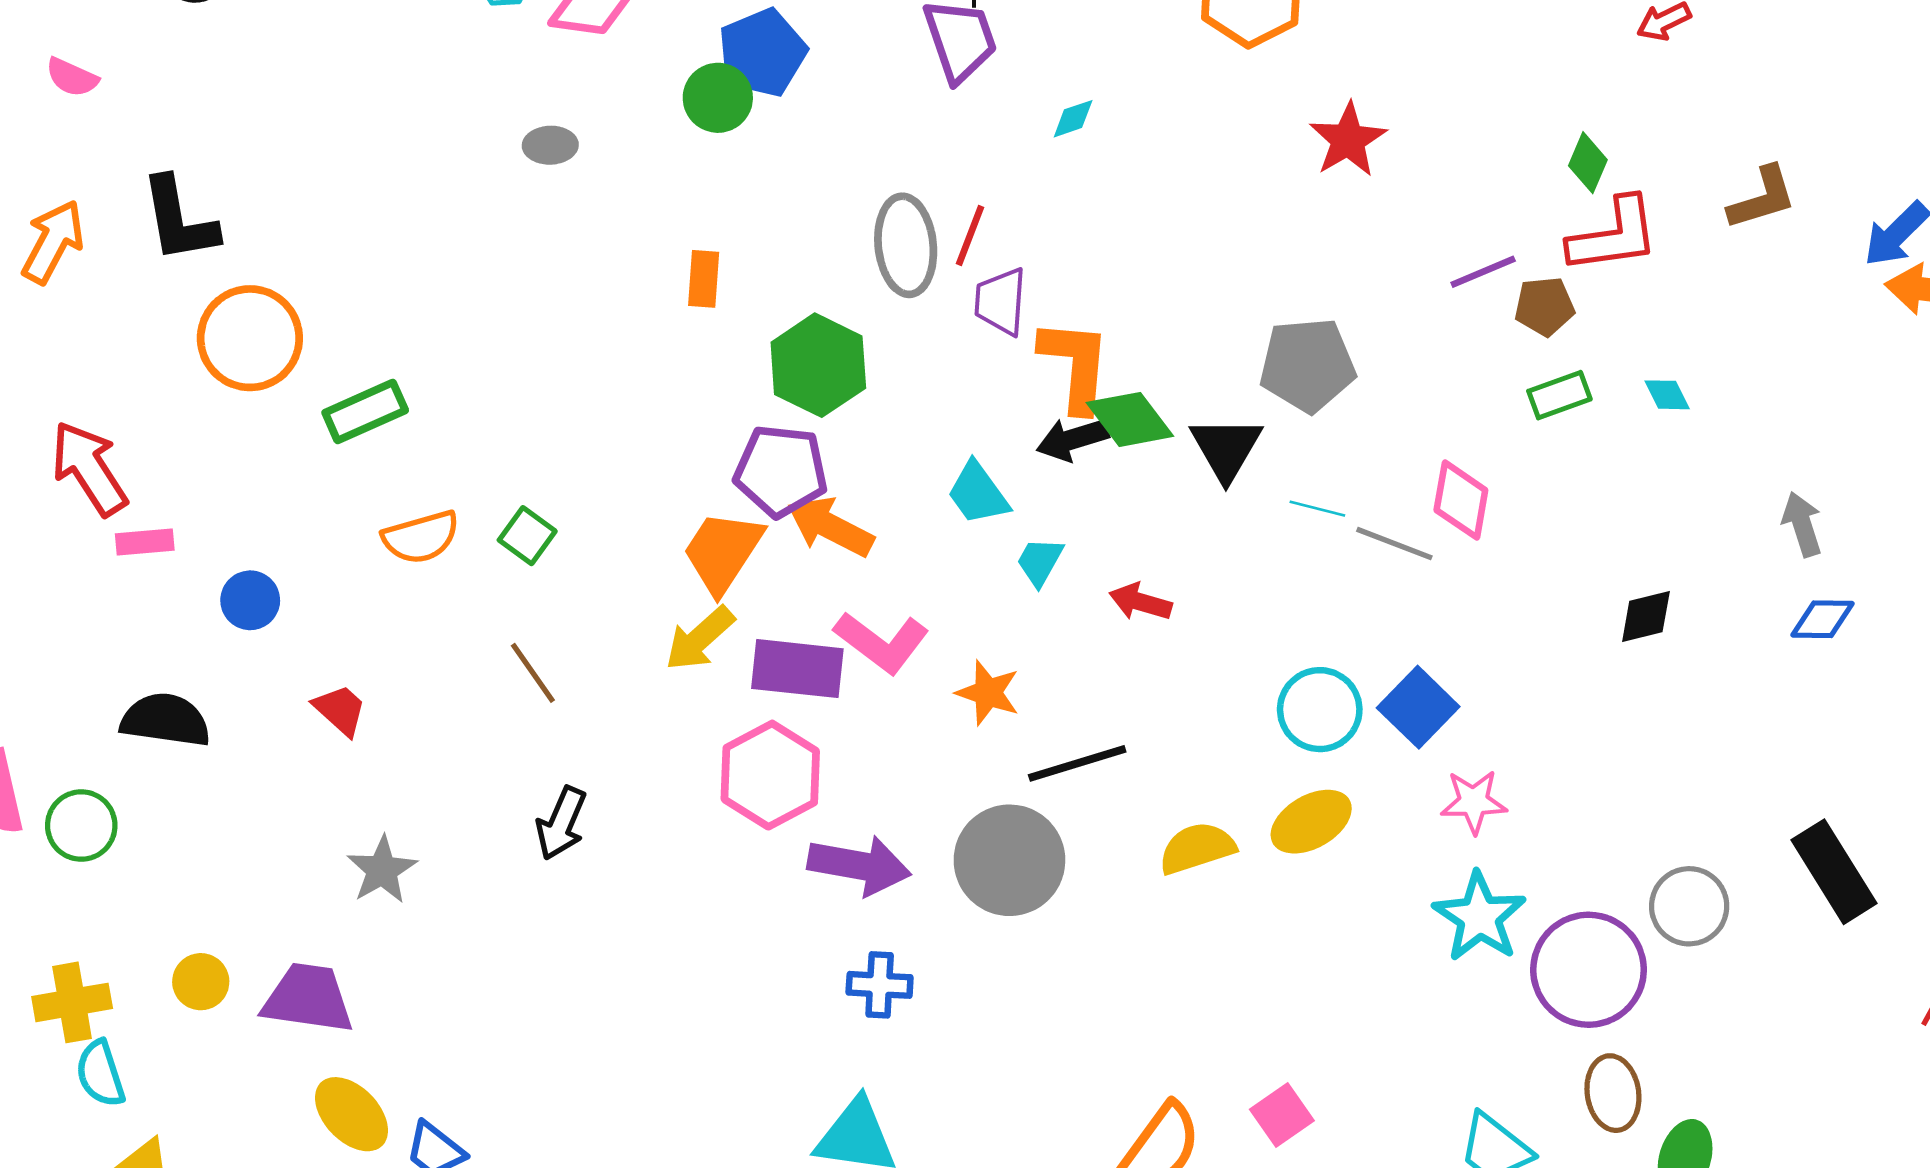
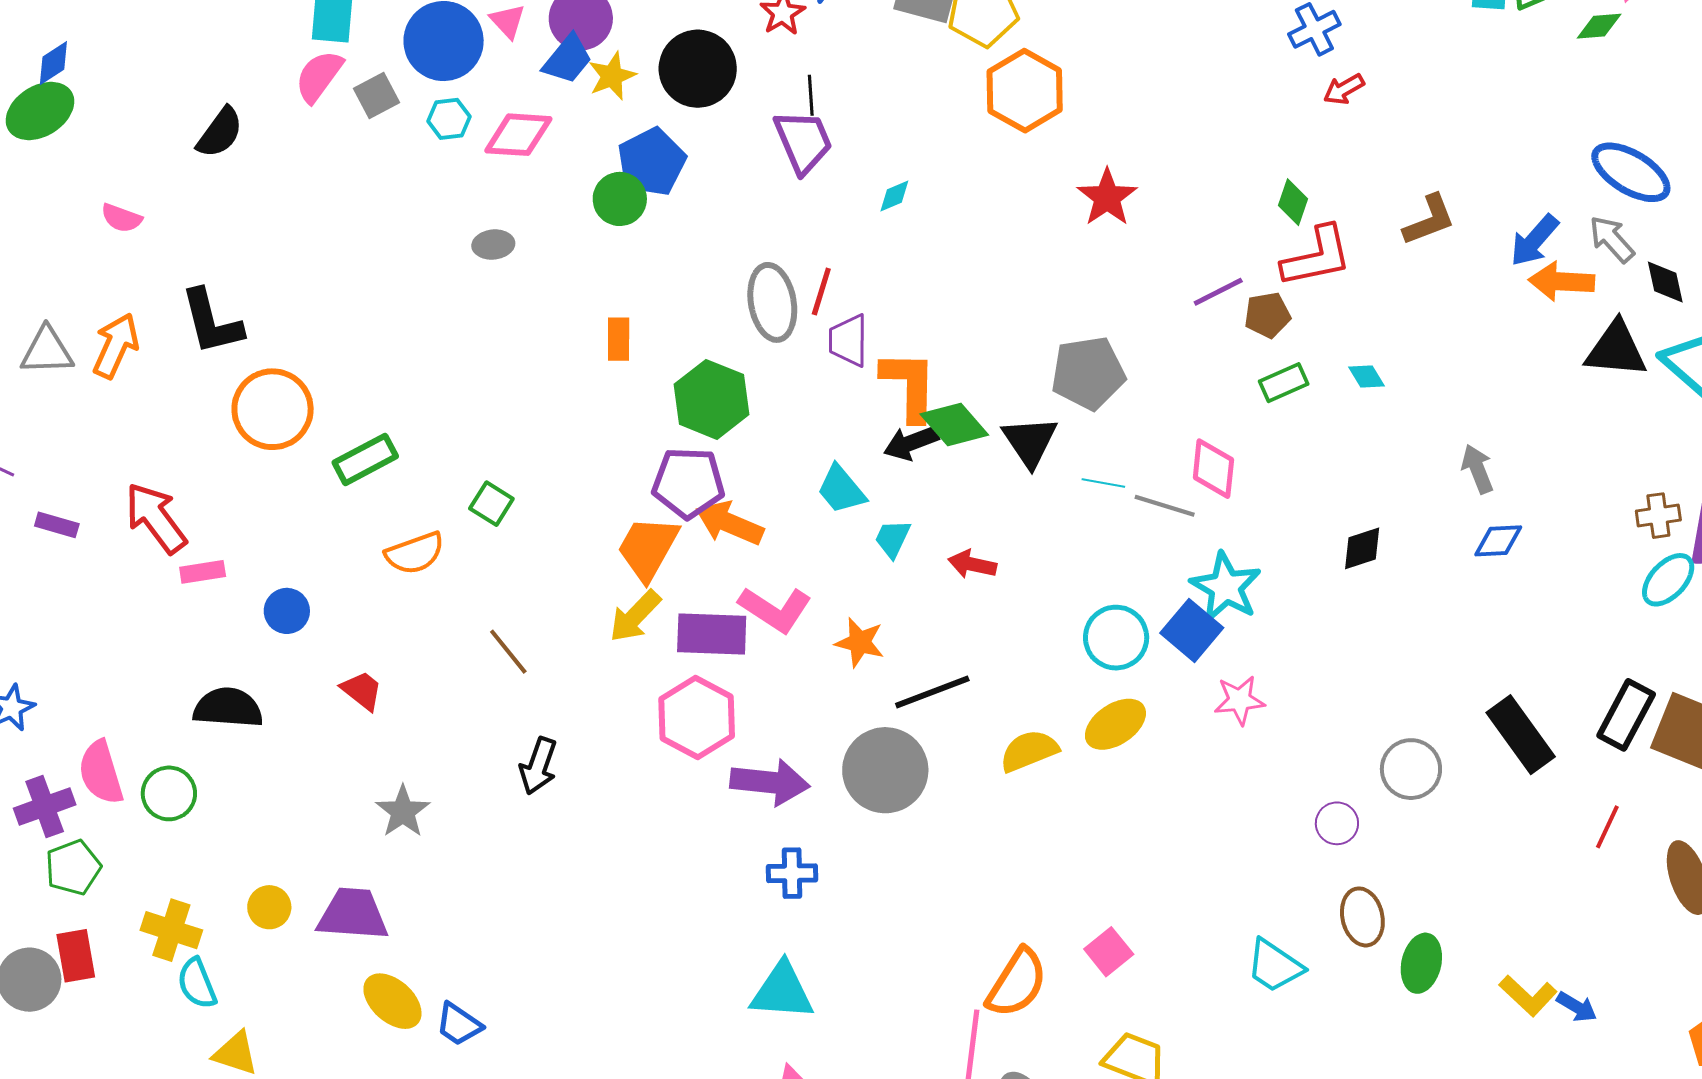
green square: (527, 536) -> (491, 504), moved
cyan star: (1479, 917) -> (1226, 587), moved
purple circle: (1589, 970) -> (1337, 823), size x0.5
yellow cross: (72, 1002) -> (171, 930), turned 32

